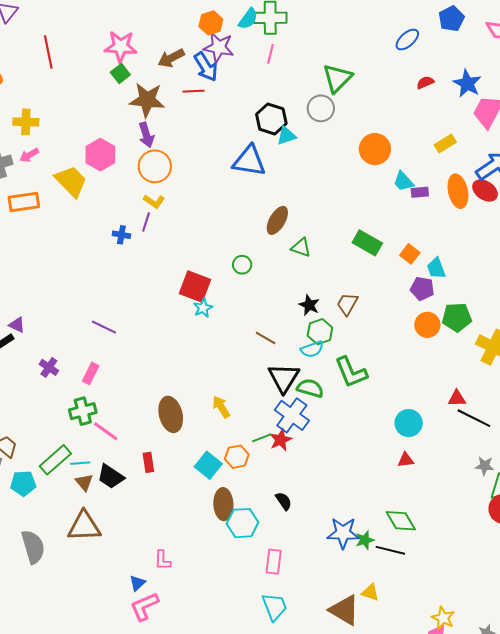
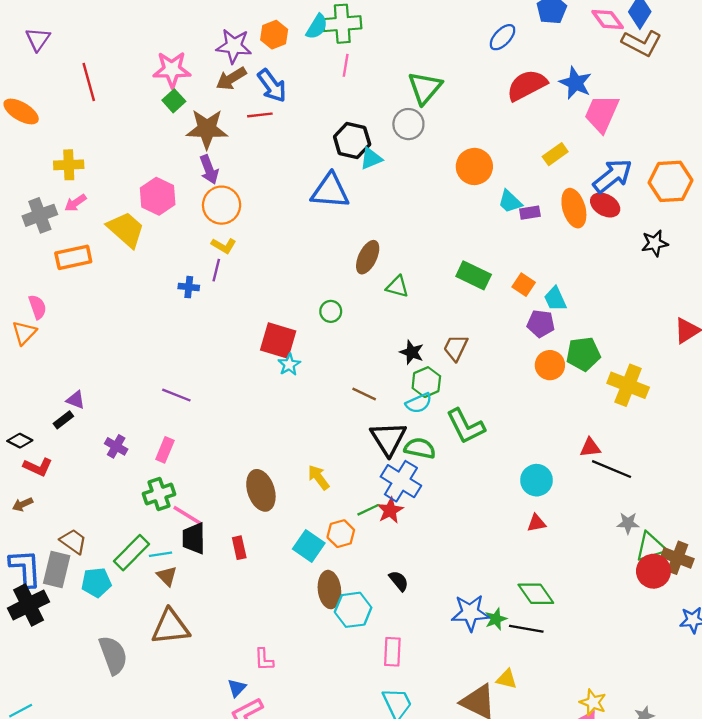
purple star: (219, 47) -> (234, 46), moved
red semicircle: (425, 82) -> (527, 85), size x2.0
black trapezoid: (111, 477) -> (194, 538), moved, turned 60

